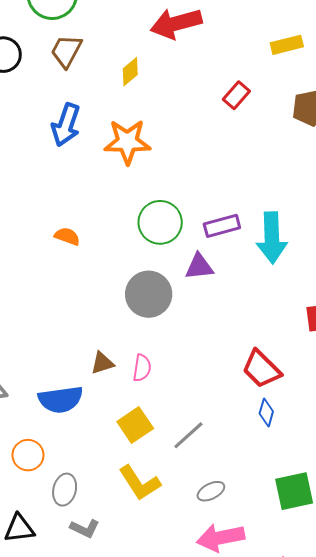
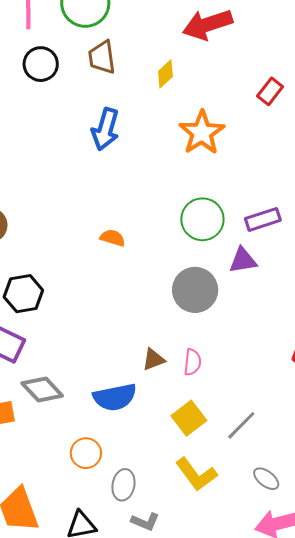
brown trapezoid: (66, 51) -> (102, 57), turned -33
orange star: (127, 142) -> (202, 133), moved, turned -30
gray ellipse: (211, 491) -> (266, 479), turned 68

